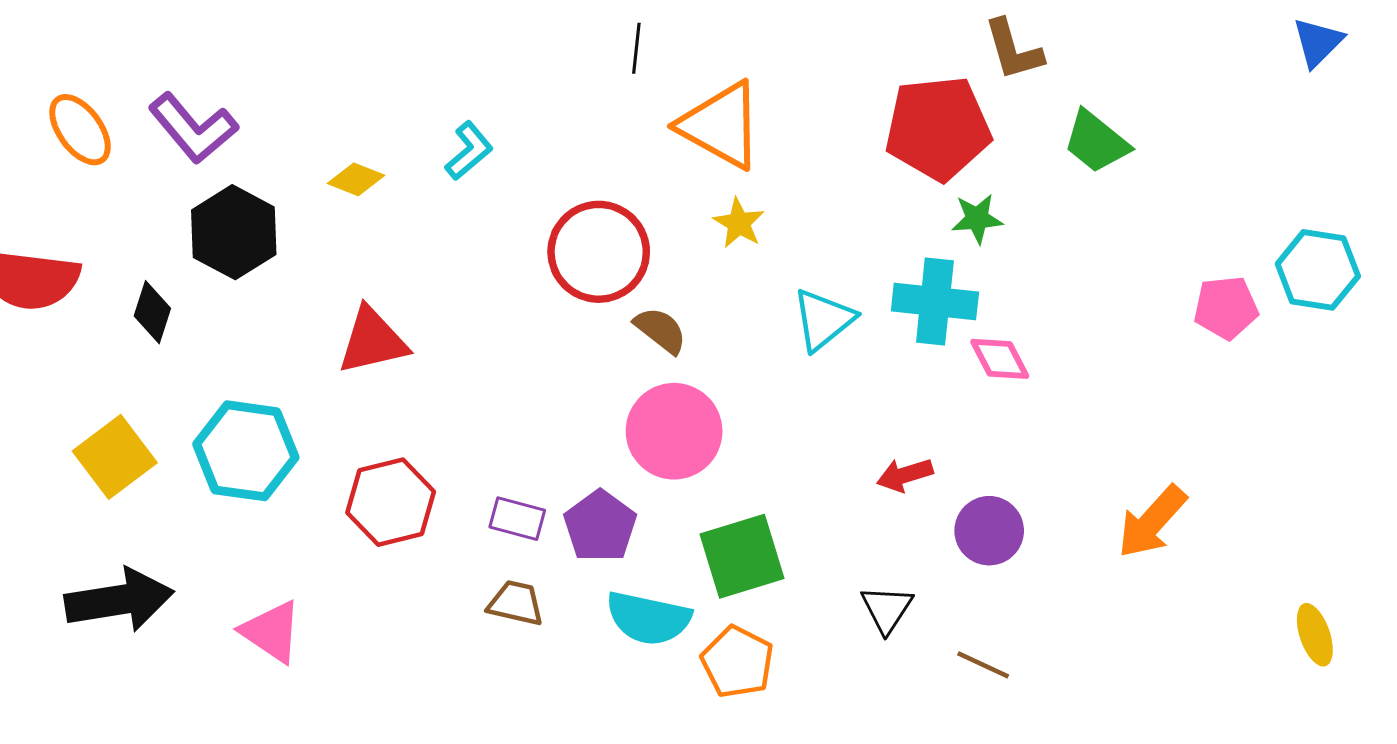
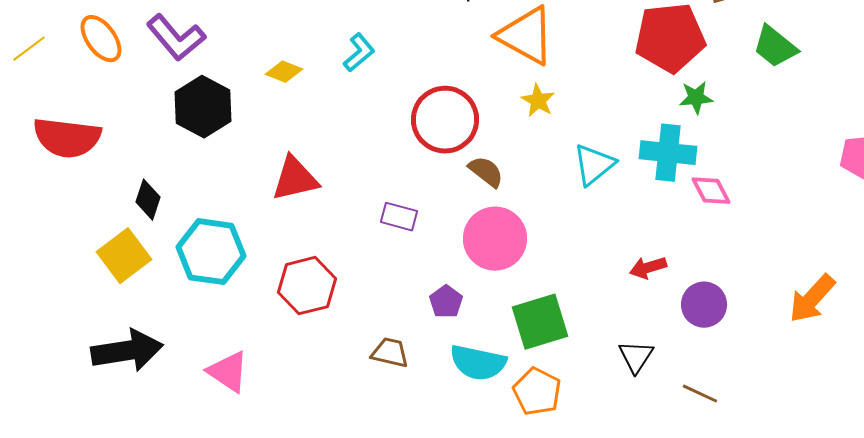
black diamond: (152, 312) -> (148, 200), moved
purple rectangle: (517, 519) -> (399, 217), moved
purple pentagon: (600, 526) -> (446, 302), size x0.7

